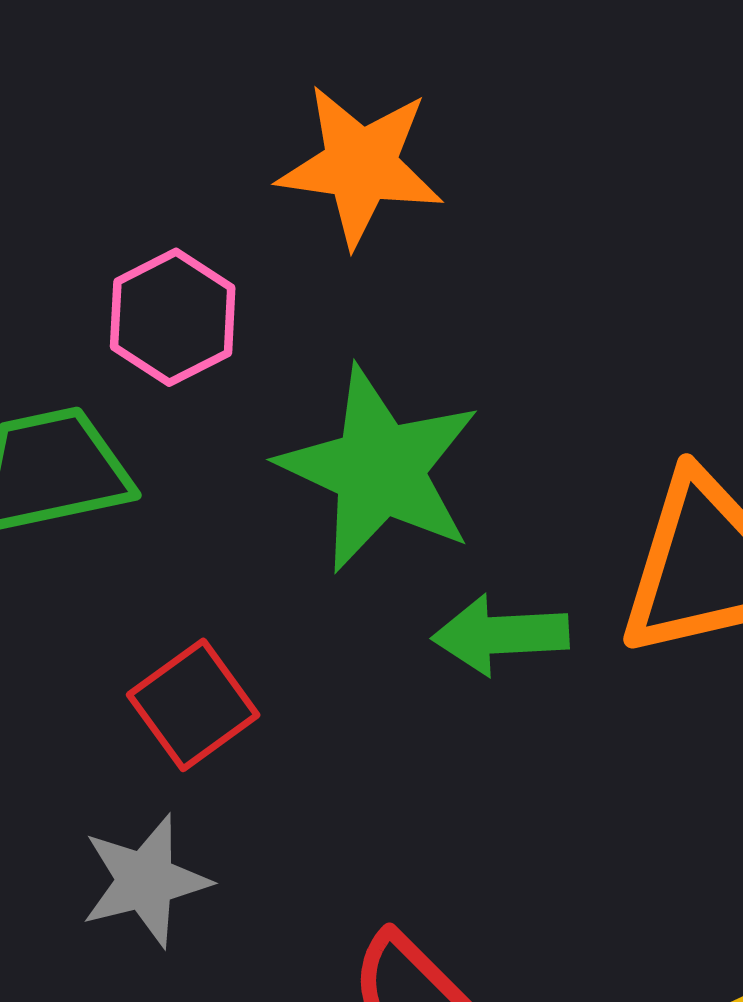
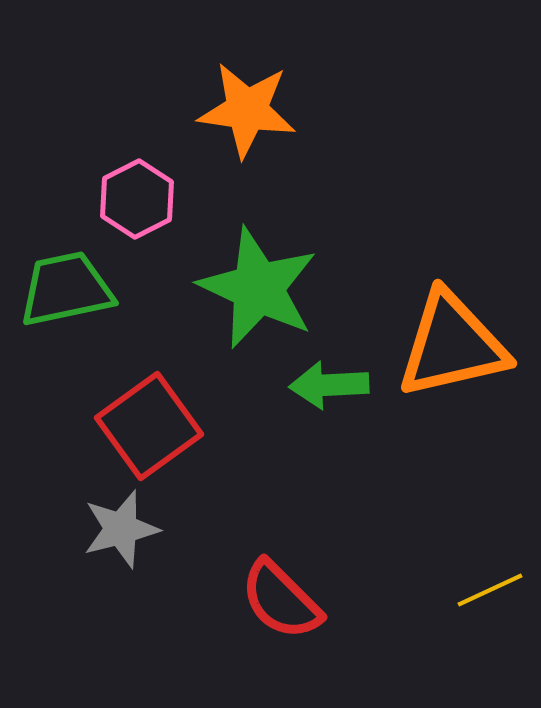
red square: (193, 705) -> (149, 426), size x1.4

